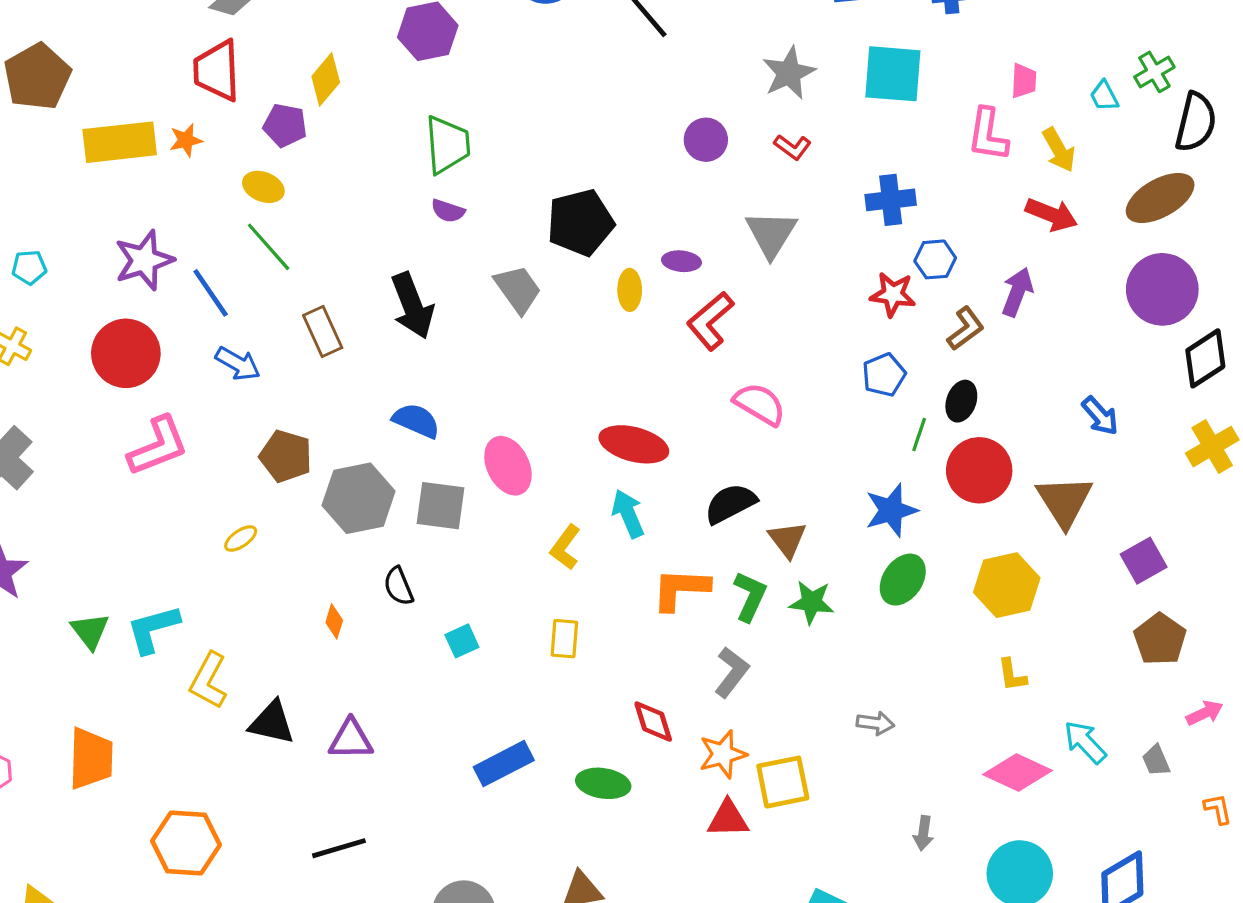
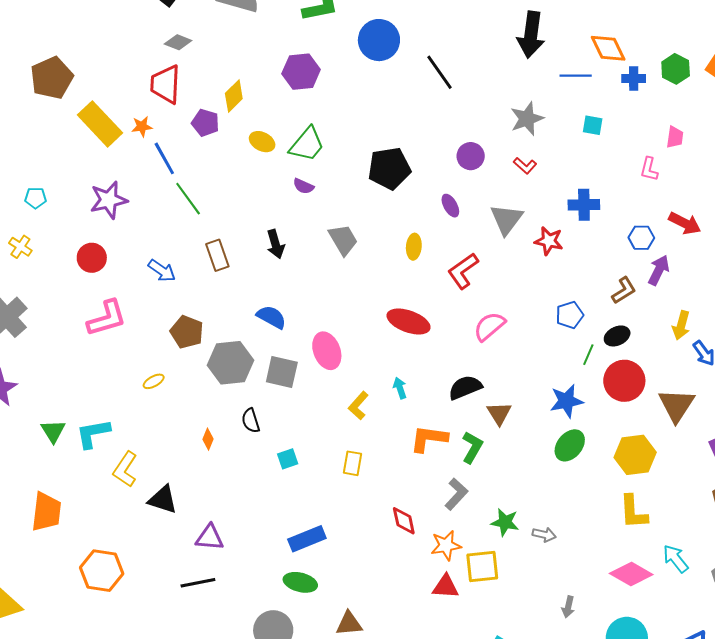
cyan square: (893, 74) -> (593, 125), size x0.5
pink L-shape: (988, 135) -> (649, 169), size x0.7
yellow rectangle: (120, 142) -> (100, 124), turned 48
green trapezoid: (447, 145) -> (307, 144), turned 39
yellow arrow: (1059, 150) -> (681, 325), moved, turned 40
yellow ellipse: (263, 187) -> (262, 142), moved
black pentagon: (580, 223) -> (389, 168), moved
blue hexagon: (935, 259) -> (641, 238), moved
purple ellipse: (681, 261) -> (450, 206), moved, turned 50
blue line: (211, 293) -> (164, 158), moved
red star: (893, 294) -> (549, 241), moved
black arrow: (412, 306) -> (276, 244), size x0.7
red circle: (126, 353) -> (92, 258), size x0.7
black ellipse: (961, 401) -> (617, 336), turned 40
pink semicircle: (760, 404) -> (489, 326), turned -76
red ellipse: (634, 444) -> (409, 321), moved
cyan arrow: (628, 514) -> (400, 388), size x0.7
green star: (811, 602) -> (505, 522), moved
yellow L-shape: (1012, 675) -> (633, 512), size x1.6
purple triangle: (351, 739) -> (210, 538), moved
green ellipse: (603, 783) -> (300, 582), moved

